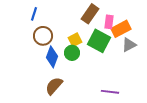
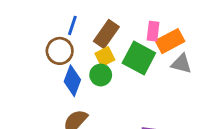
blue line: (34, 14) -> (72, 25), moved
brown rectangle: (90, 14) -> (106, 34), moved
gray triangle: (129, 45) -> (181, 64), turned 42

